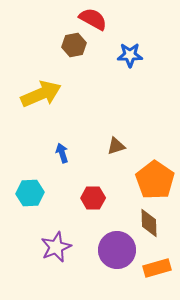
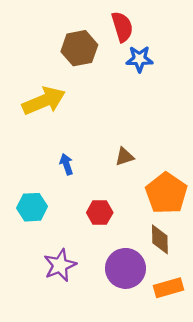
red semicircle: (93, 19) -> (122, 27), moved, turned 44
brown hexagon: (74, 45) -> (79, 48), size x1.4

